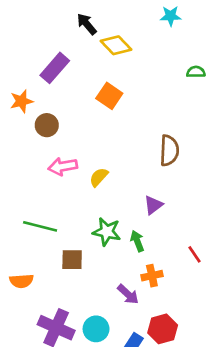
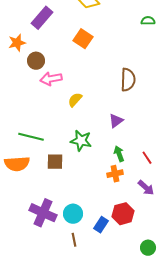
pink arrow: (63, 166) -> (51, 79), moved
green arrow: (137, 241) -> (119, 154), moved
orange semicircle: (21, 281) -> (17, 164), moved, size x1.4
purple arrow: (128, 294) -> (146, 188), moved

